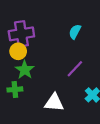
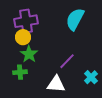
cyan semicircle: (75, 32) -> (75, 19), size x1.6
purple line: (75, 69) -> (67, 61), moved

